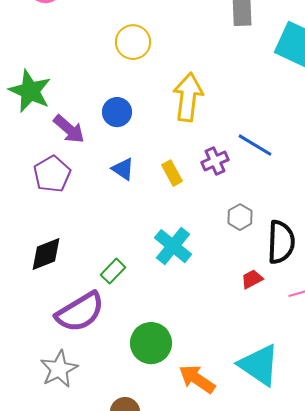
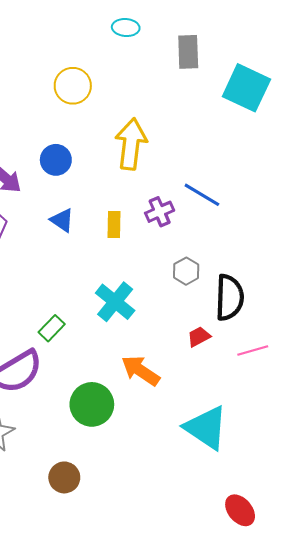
yellow rectangle: (172, 173) -> (114, 224), turned 30
orange arrow: (197, 379) -> (141, 371), moved

